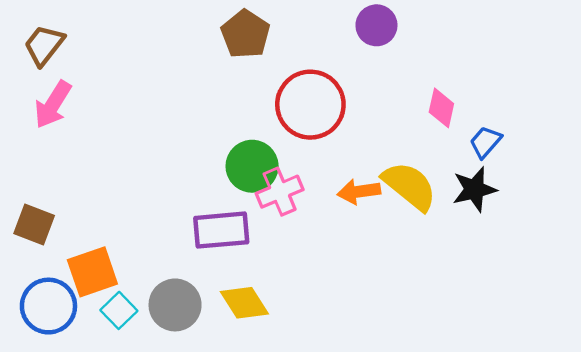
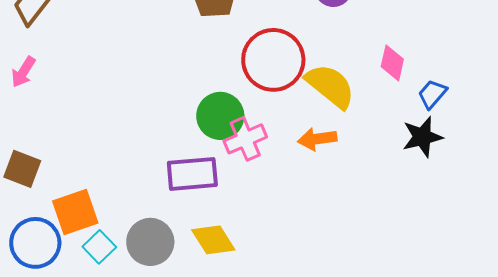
pink arrow: (53, 105) -> (23, 72), moved, size x0.7
yellow semicircle: (409, 186) -> (330, 86), moved

